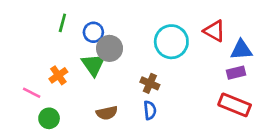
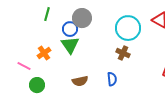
blue circle: (93, 32) -> (70, 29), moved
gray circle: (110, 48) -> (82, 18), moved
brown cross: (150, 83) -> (123, 53), moved

